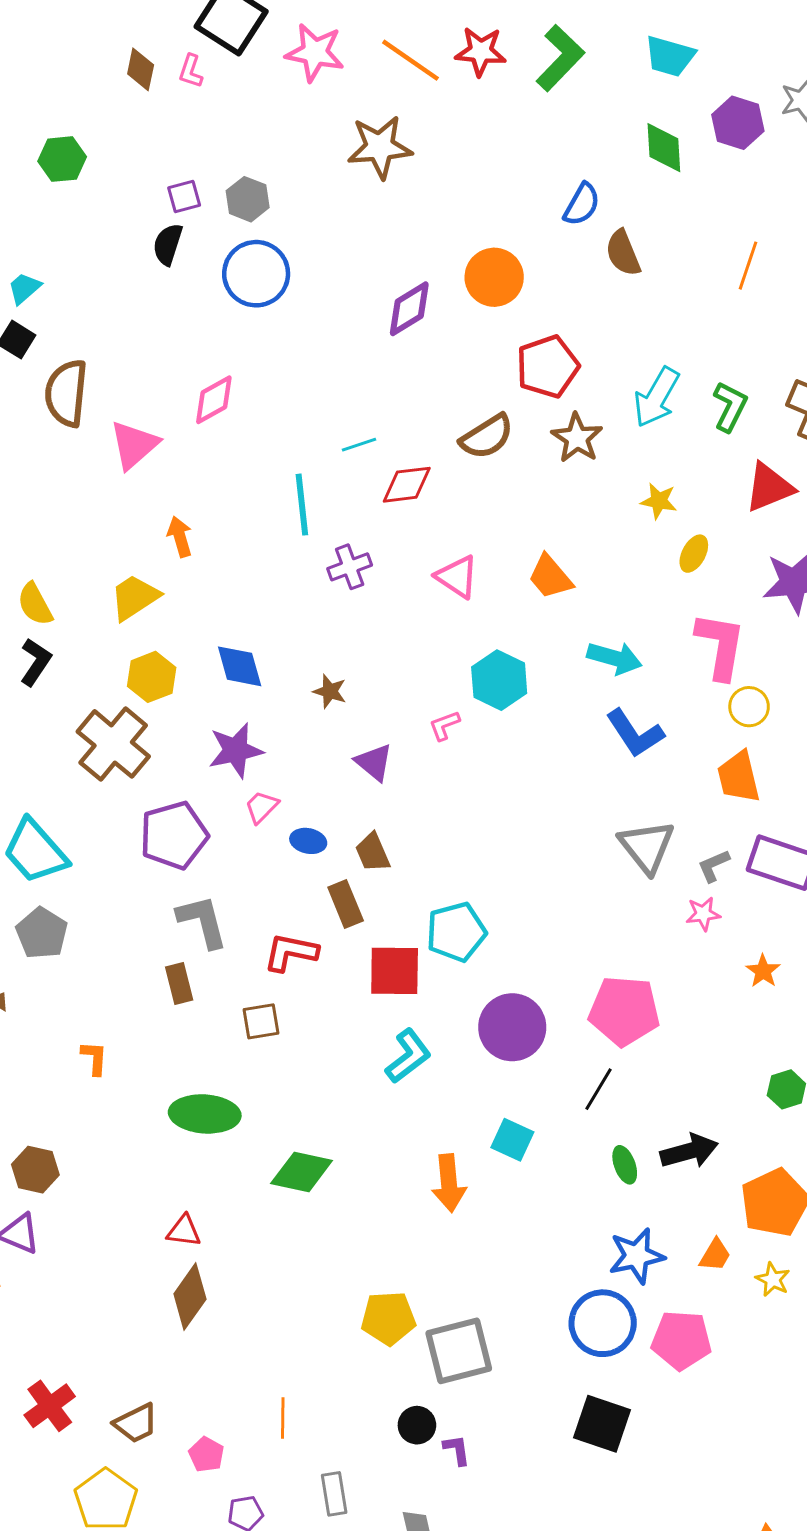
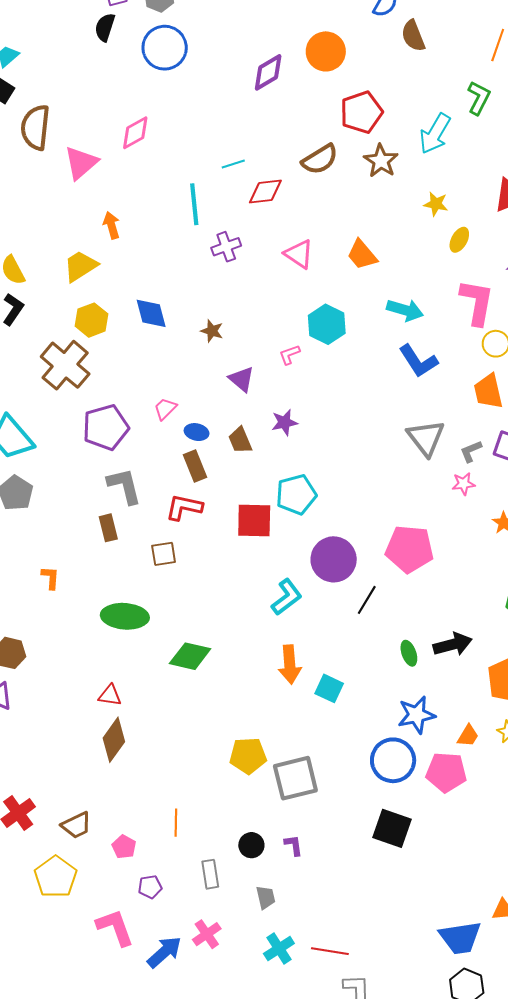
green L-shape: (730, 406) -> (479, 98), moved
purple star: (236, 750) -> (284, 422), moved, size x0.7
brown rectangle: (346, 904) -> (195, 466), moved
cyan L-shape: (408, 1056) -> (287, 597), moved
black line: (599, 1089) -> (367, 600), moved
cyan square: (512, 1140) -> (329, 688), moved
orange trapezoid: (715, 1255) -> (468, 736), moved
black circle: (417, 1425) -> (251, 845), moved

